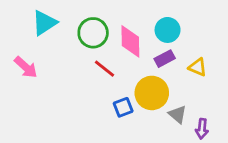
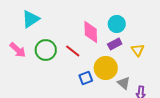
green circle: (93, 33) -> (46, 50), moved
yellow triangle: (198, 67) -> (138, 50), turned 32

